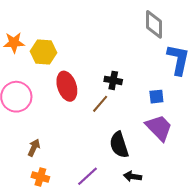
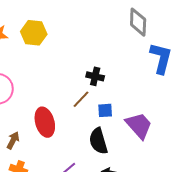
yellow hexagon: (44, 52) -> (34, 33), moved
red ellipse: (67, 86) -> (45, 122), moved
blue square: (156, 97) -> (105, 110), moved

